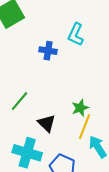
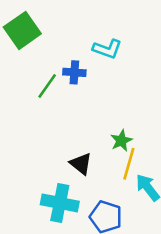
cyan L-shape: (76, 34) -> (107, 49), turned -90
green line: (20, 101) -> (47, 86), moved

